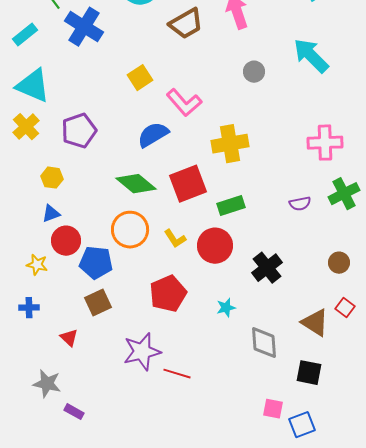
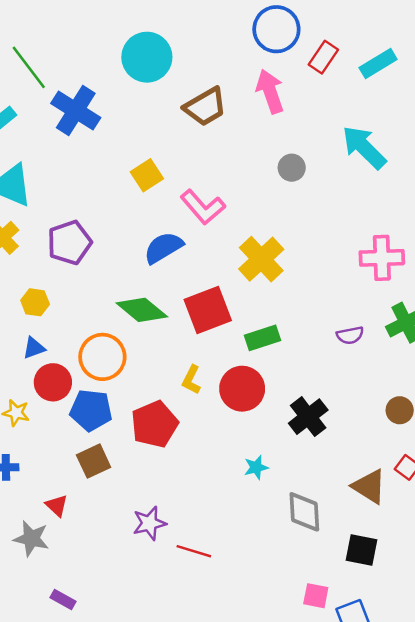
yellow cross: (230, 144) -> (261, 259), turned -33
orange circle: (130, 230) -> (102, 357), moved
yellow L-shape: (175, 239) -> (191, 380), turned 60
red pentagon: (168, 294) -> (154, 424), moved
purple star: (142, 352) -> (149, 523), size x0.7
gray star: (47, 384) -> (31, 539), moved

